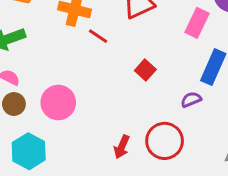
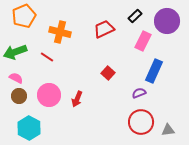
red line: (98, 36) -> (47, 57), moved
red circle: (165, 141) -> (141, 122), moved
red arrow: (122, 147) -> (77, 99), moved

